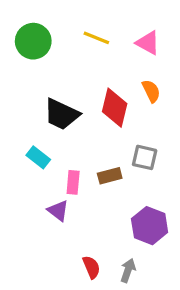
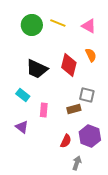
green circle: (33, 41) -> (32, 25), moved
brown rectangle: (110, 176) -> (74, 109), moved
purple triangle: (58, 211) -> (22, 127), moved
red semicircle: (91, 267) -> (66, 141), moved, turned 48

